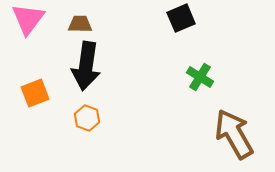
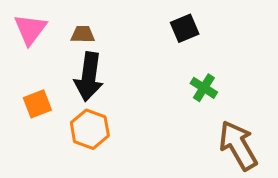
orange hexagon: (87, 118) -> (90, 129), size x1.5

